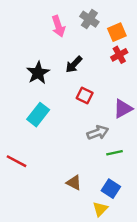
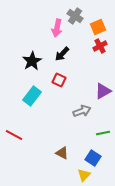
pink arrow: (58, 26) -> (57, 28), moved, turned 30
red square: (85, 95) -> (59, 80), moved
green line: (114, 153) -> (103, 133), moved

